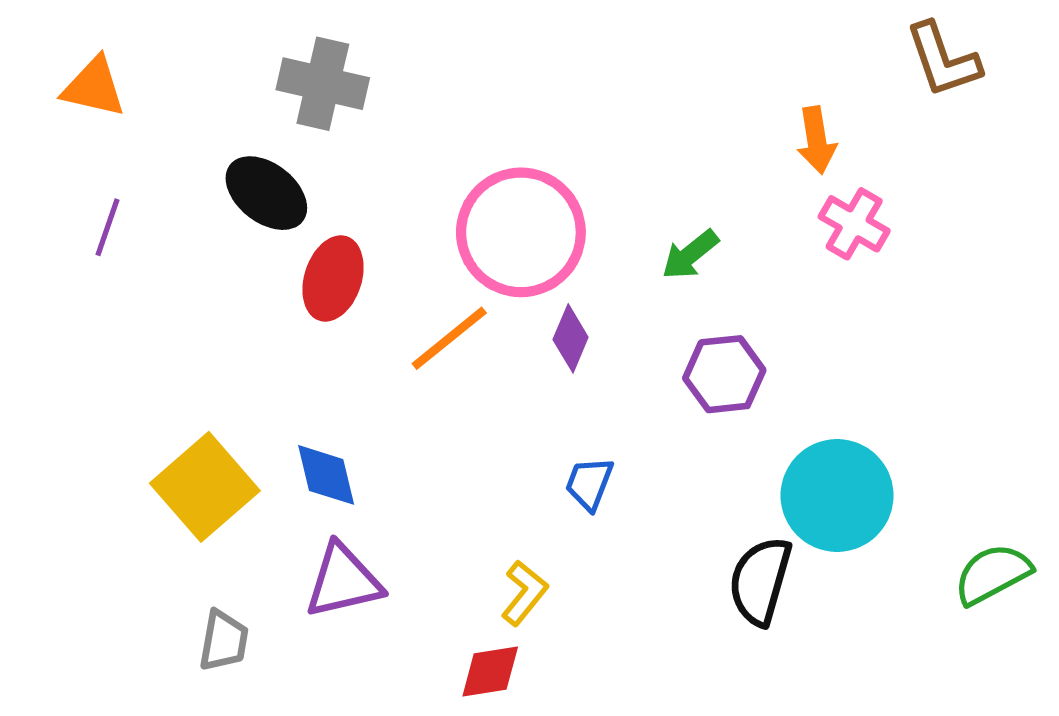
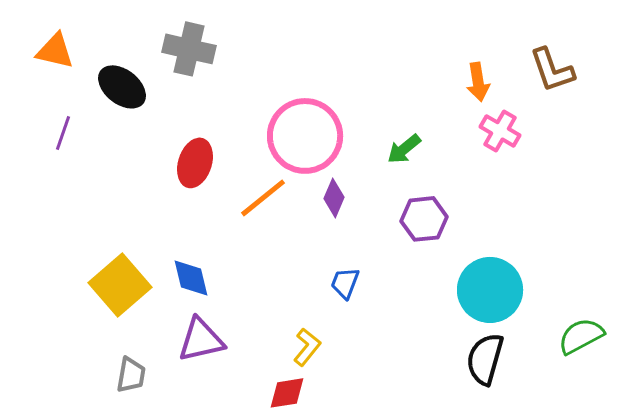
brown L-shape: (943, 60) -> (552, 70), moved
black ellipse: (266, 193) -> (122, 87), moved
black semicircle: (760, 581) -> (485, 359), moved

